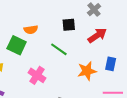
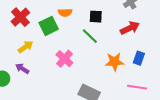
black square: (69, 25) -> (96, 17), moved
green square: (17, 45) -> (49, 26), turned 30

